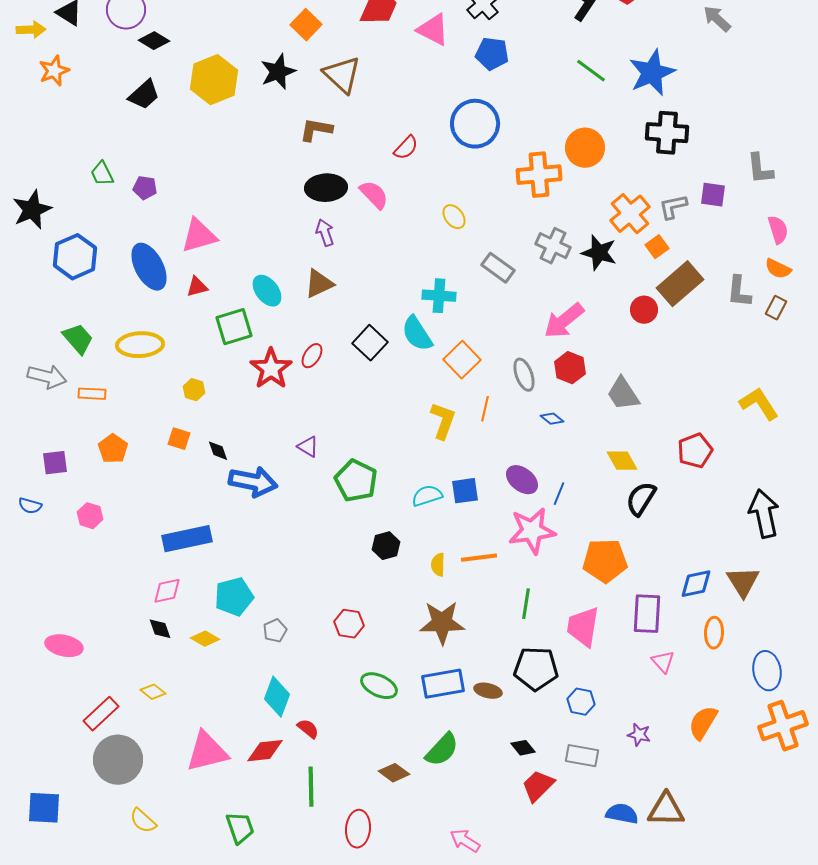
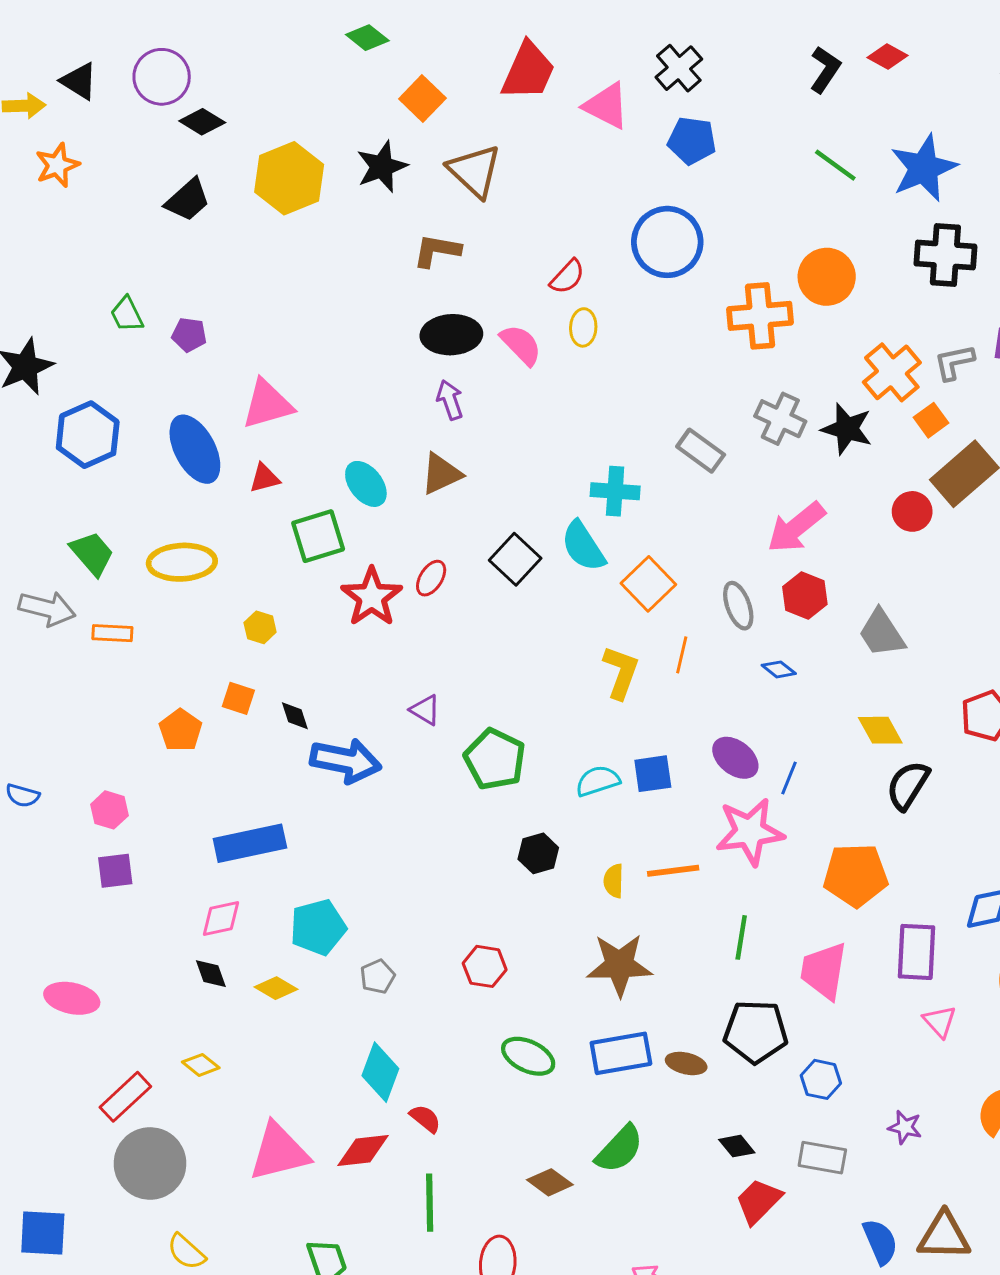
yellow ellipse: (454, 217) -> (583, 327), moved, turned 40
orange pentagon: (113, 449) -> (180, 730), moved
purple square: (55, 463) -> (115, 871), moved
blue semicircle: (622, 814) -> (880, 1242), turned 56

